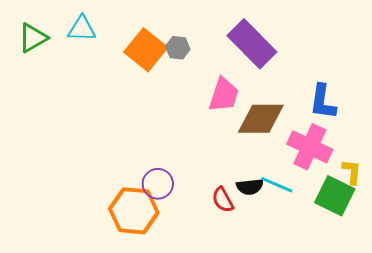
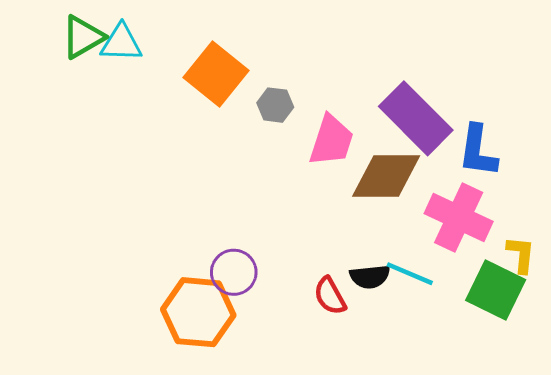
green triangle: (33, 38) -> (83, 37), moved
purple rectangle: (252, 44) -> (416, 118), moved
gray hexagon: (178, 48) -> (275, 105), moved

